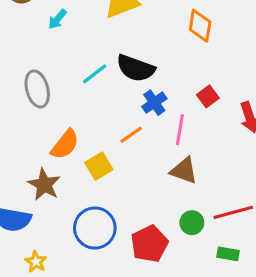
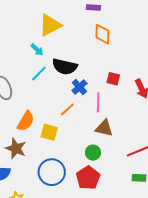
cyan arrow: (57, 19) -> (37, 50), moved, turned -80
red square: (208, 96) -> (113, 79), turned -32
yellow square: (99, 166) -> (49, 132), turned -36
green circle: (192, 223) -> (93, 153), moved

